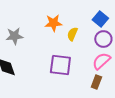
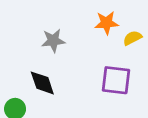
yellow semicircle: (72, 34) -> (132, 38), turned 40

